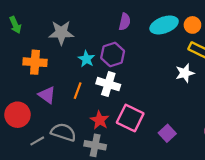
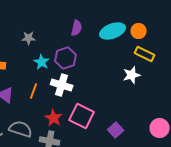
gray star: (61, 33) -> (29, 38), moved, size x0.6

